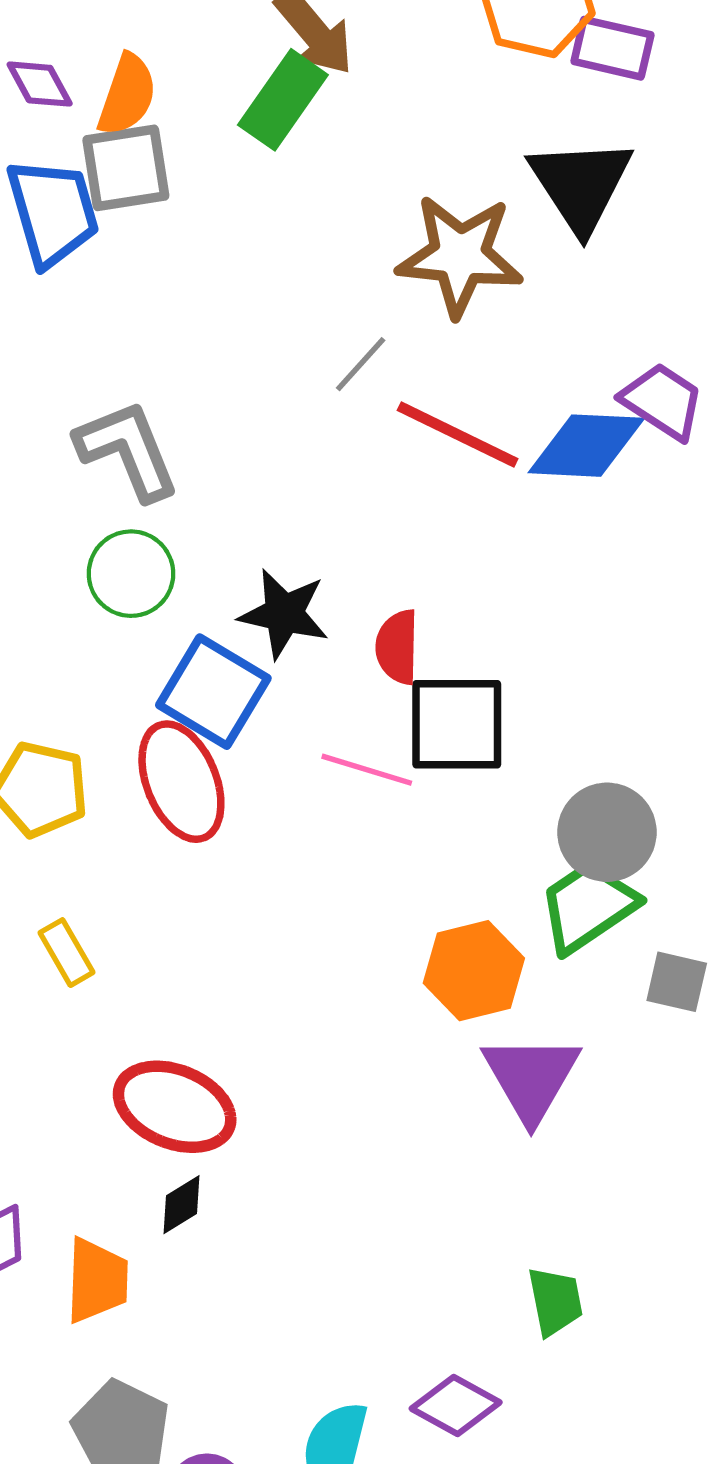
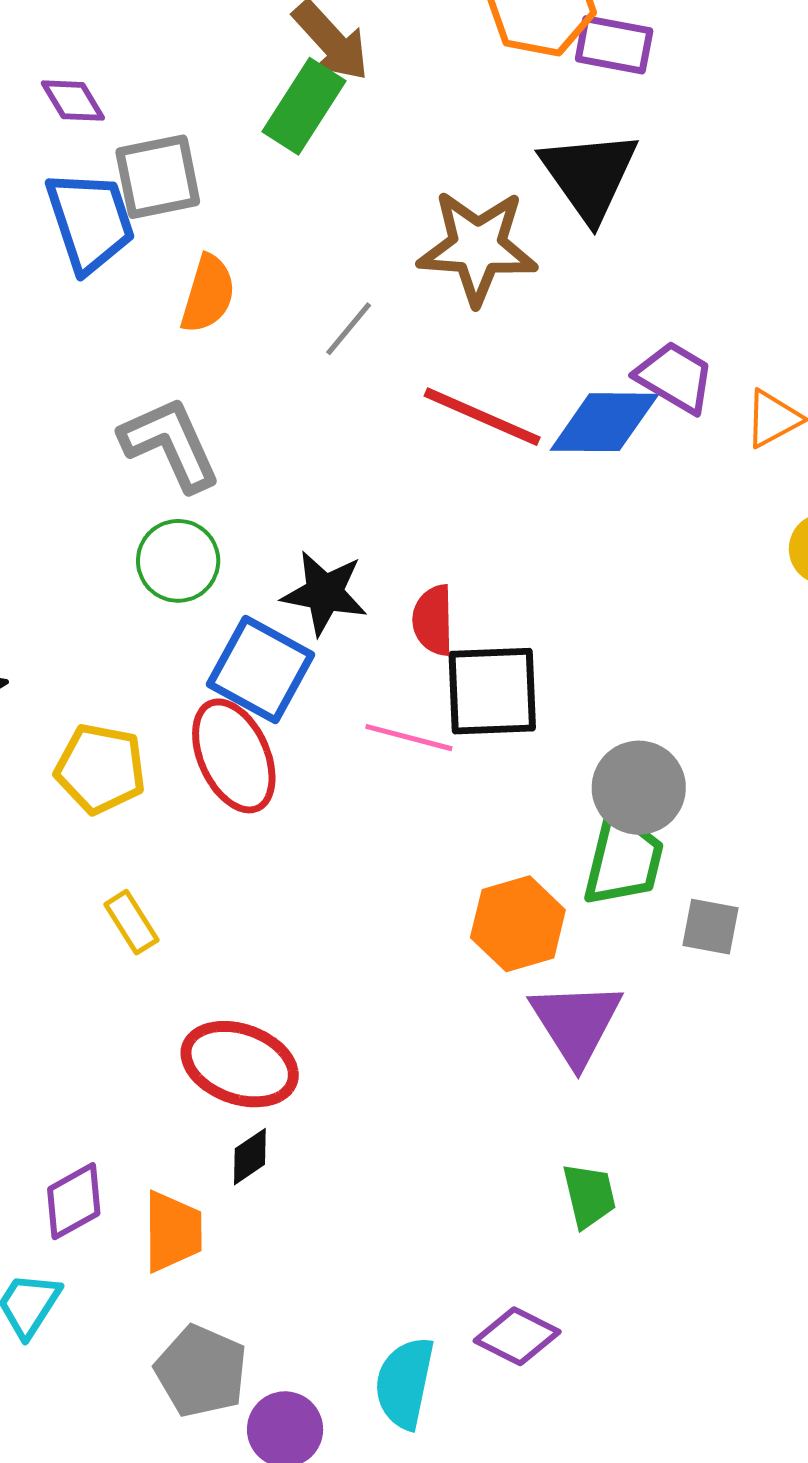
orange semicircle: (127, 95) -> (208, 294), moved
gray line: (361, 364) -> (349, 329), moved
green trapezoid: (588, 907) -> (623, 859), turned 140
green trapezoid: (555, 1301) -> (589, 1196), moved

